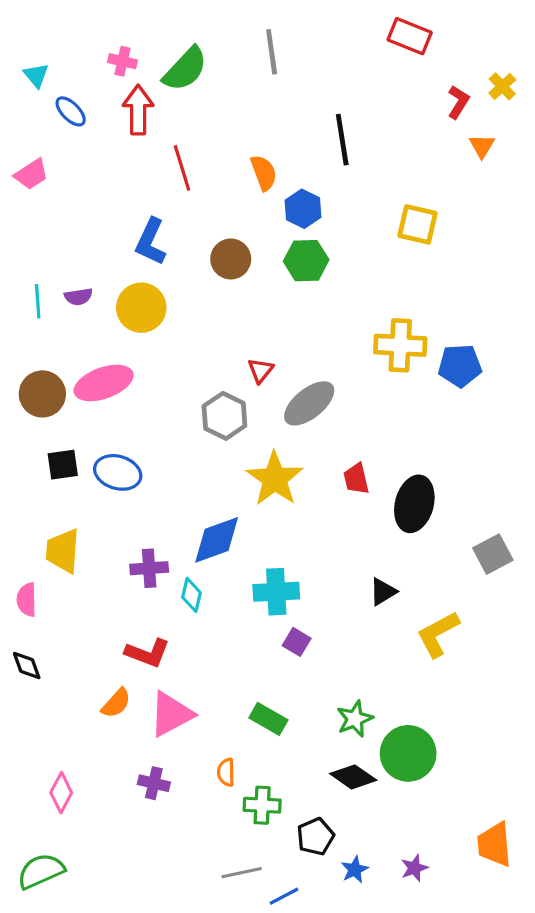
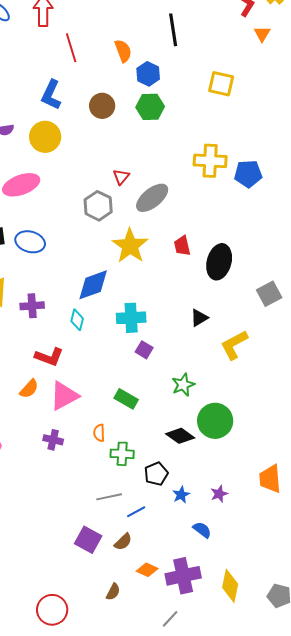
purple cross: (149, 568) -> (32, 306), moved
green star: (355, 719) -> (183, 385), moved

